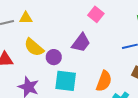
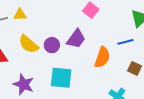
purple circle: (54, 57) -> (52, 45), moved
orange semicircle: (104, 81) -> (102, 57), moved

